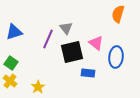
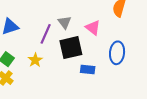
pink triangle: (96, 43) -> (93, 28), moved
yellow star: (38, 87) -> (35, 60), moved

